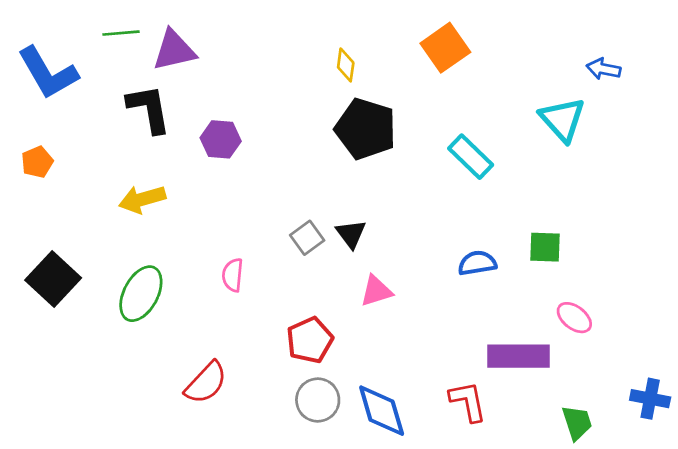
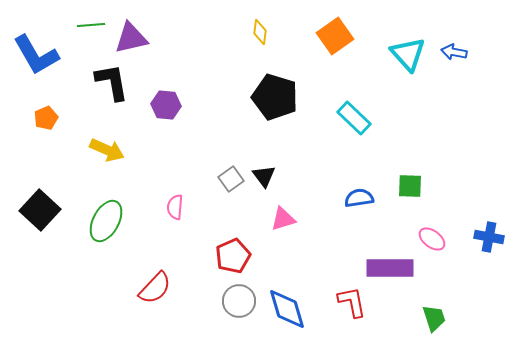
yellow diamond: (346, 65) -> (260, 32), moved
cyan triangle: (562, 119) -> (408, 54), moved
orange pentagon: (37, 162) -> (46, 118), moved
yellow arrow: (142, 199) -> (107, 150), turned -140
blue cross: (650, 399) -> (489, 237), moved

